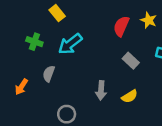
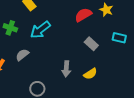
red semicircle: (121, 26) -> (83, 15), turned 36
gray semicircle: (49, 74) -> (22, 55), turned 32

